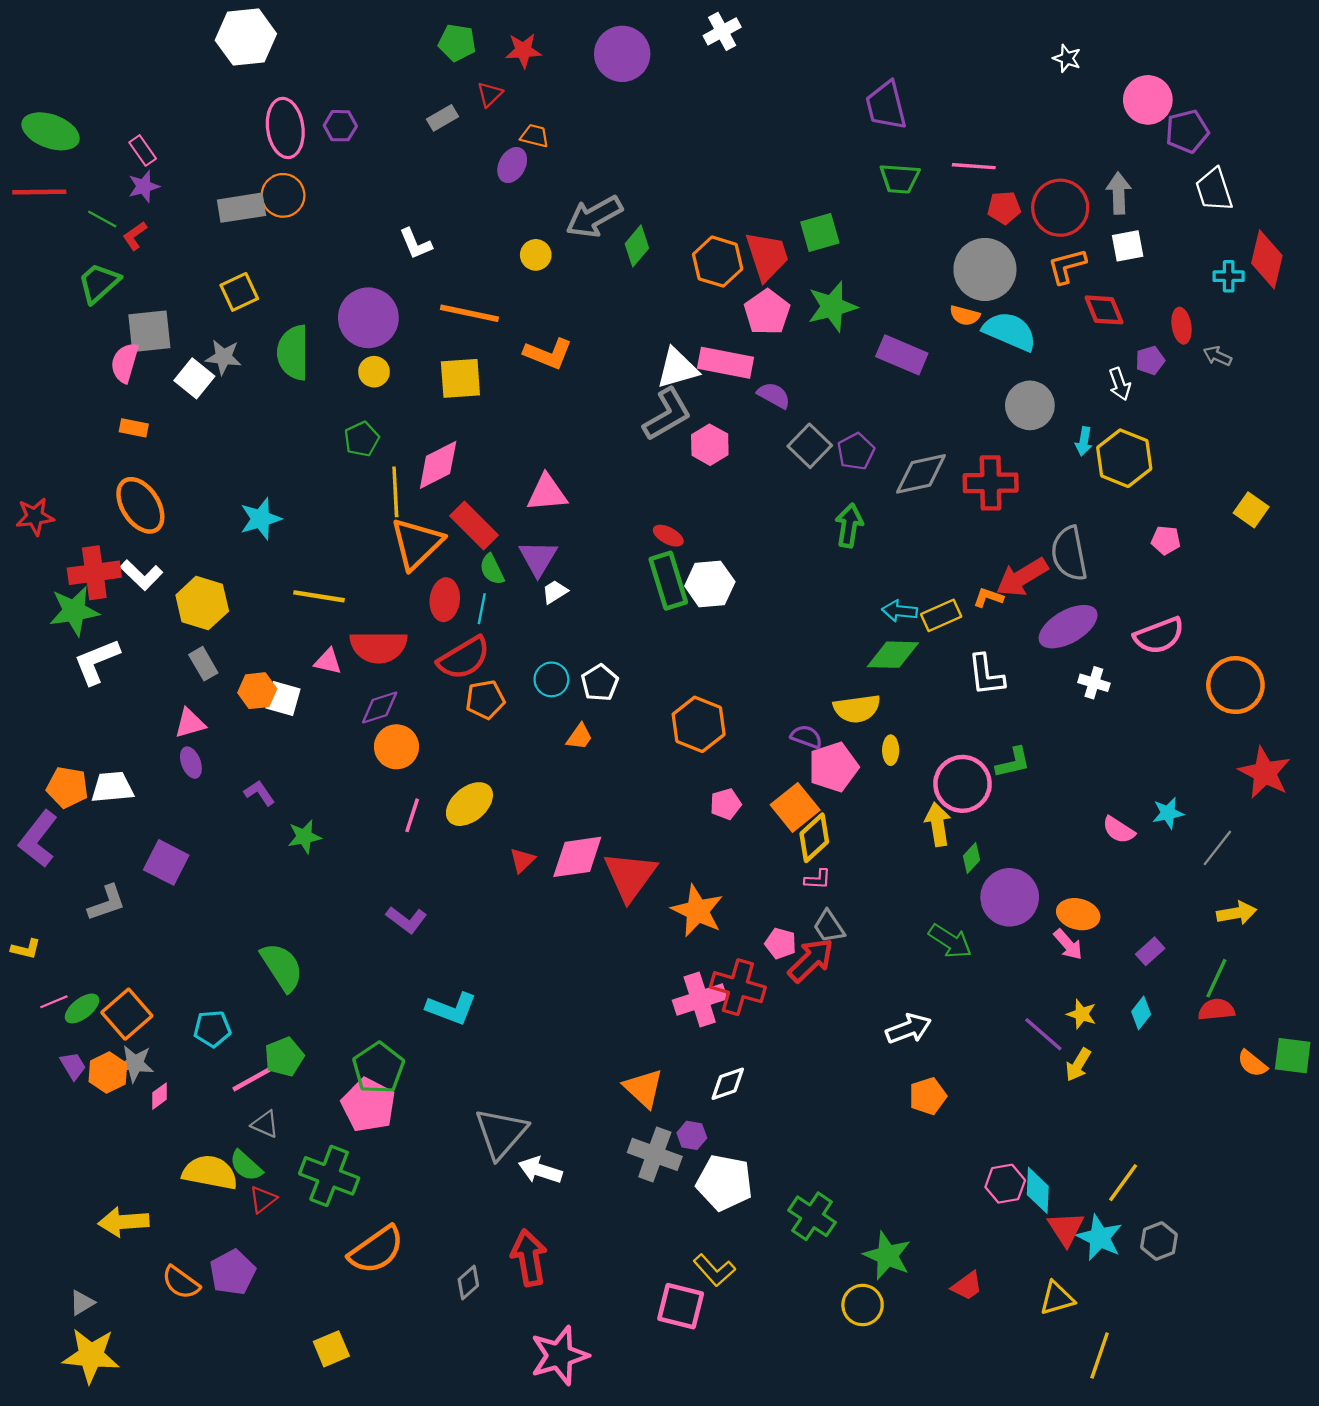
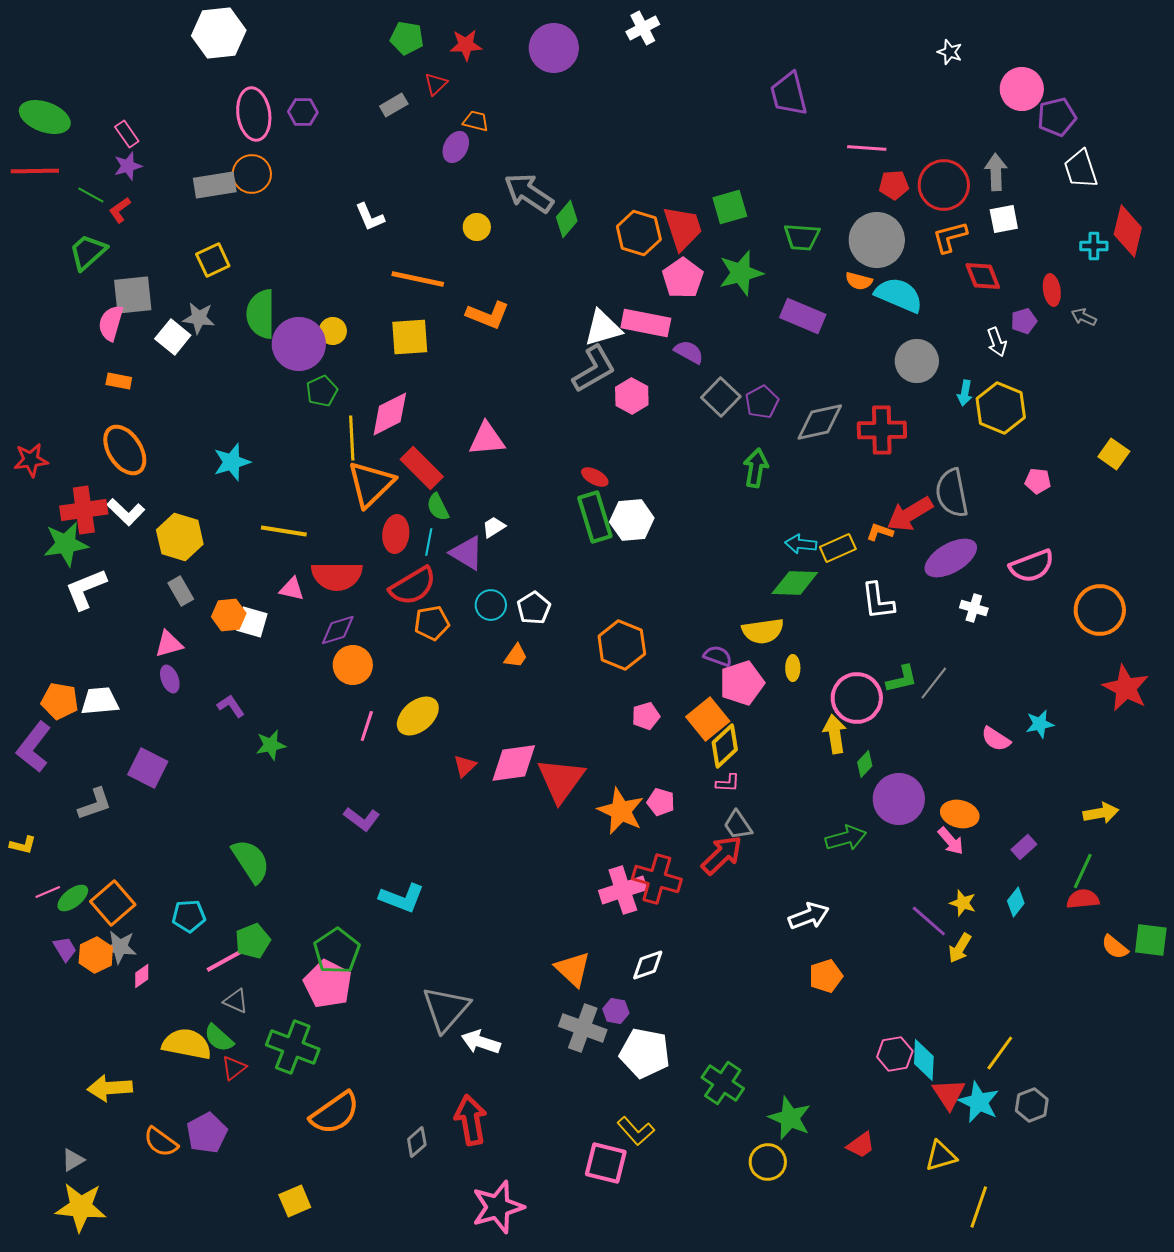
green trapezoid: (900, 179) -> (802, 237), moved
gray arrow: (594, 217) -> (529, 193), turned 63
purple circle: (368, 318) -> (299, 344), moved
purple triangle: (538, 558) -> (467, 553), moved, turned -30
gray line: (1217, 848) -> (934, 683), moved
green arrow: (950, 941) -> (846, 838), turned -48
pink pentagon: (781, 943) -> (661, 802), moved

